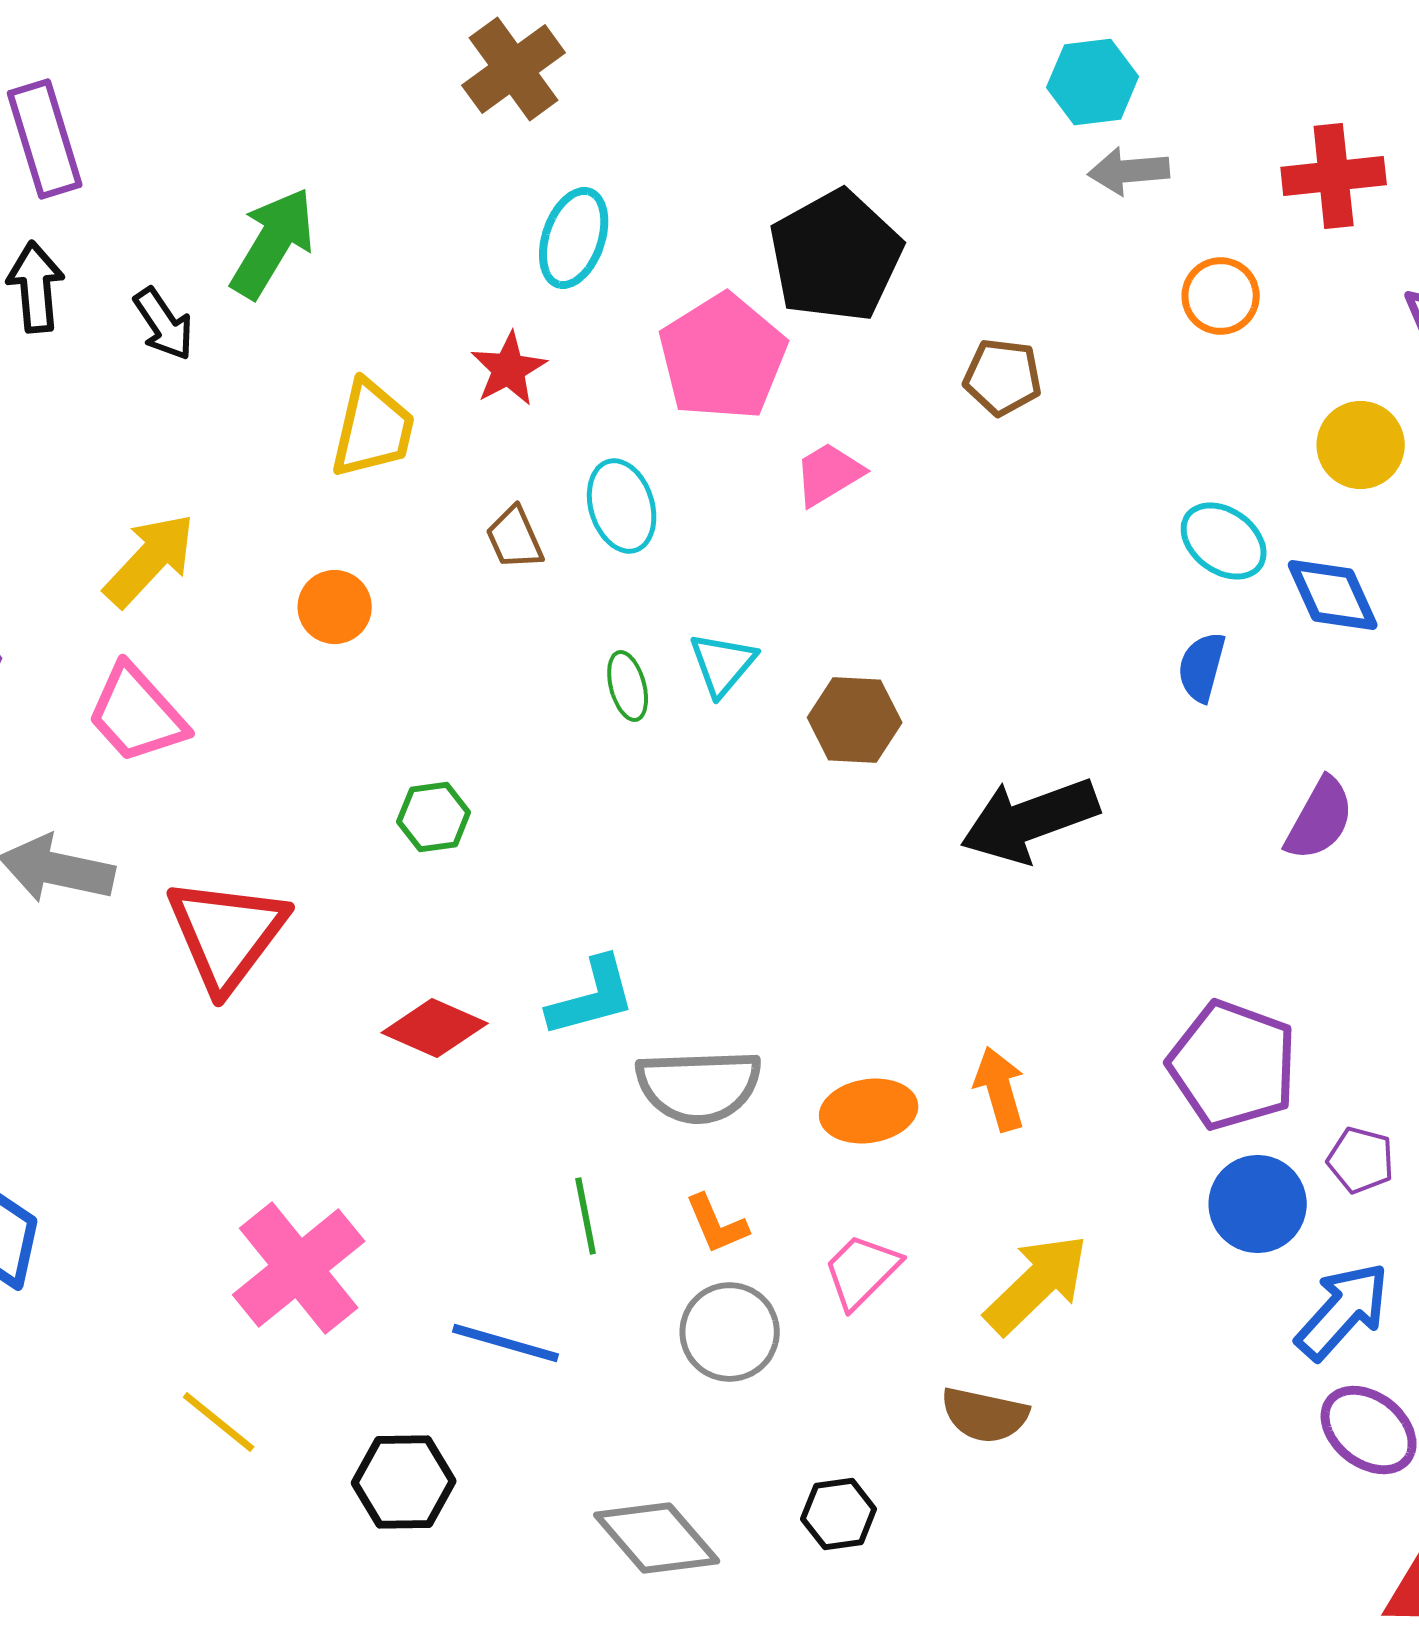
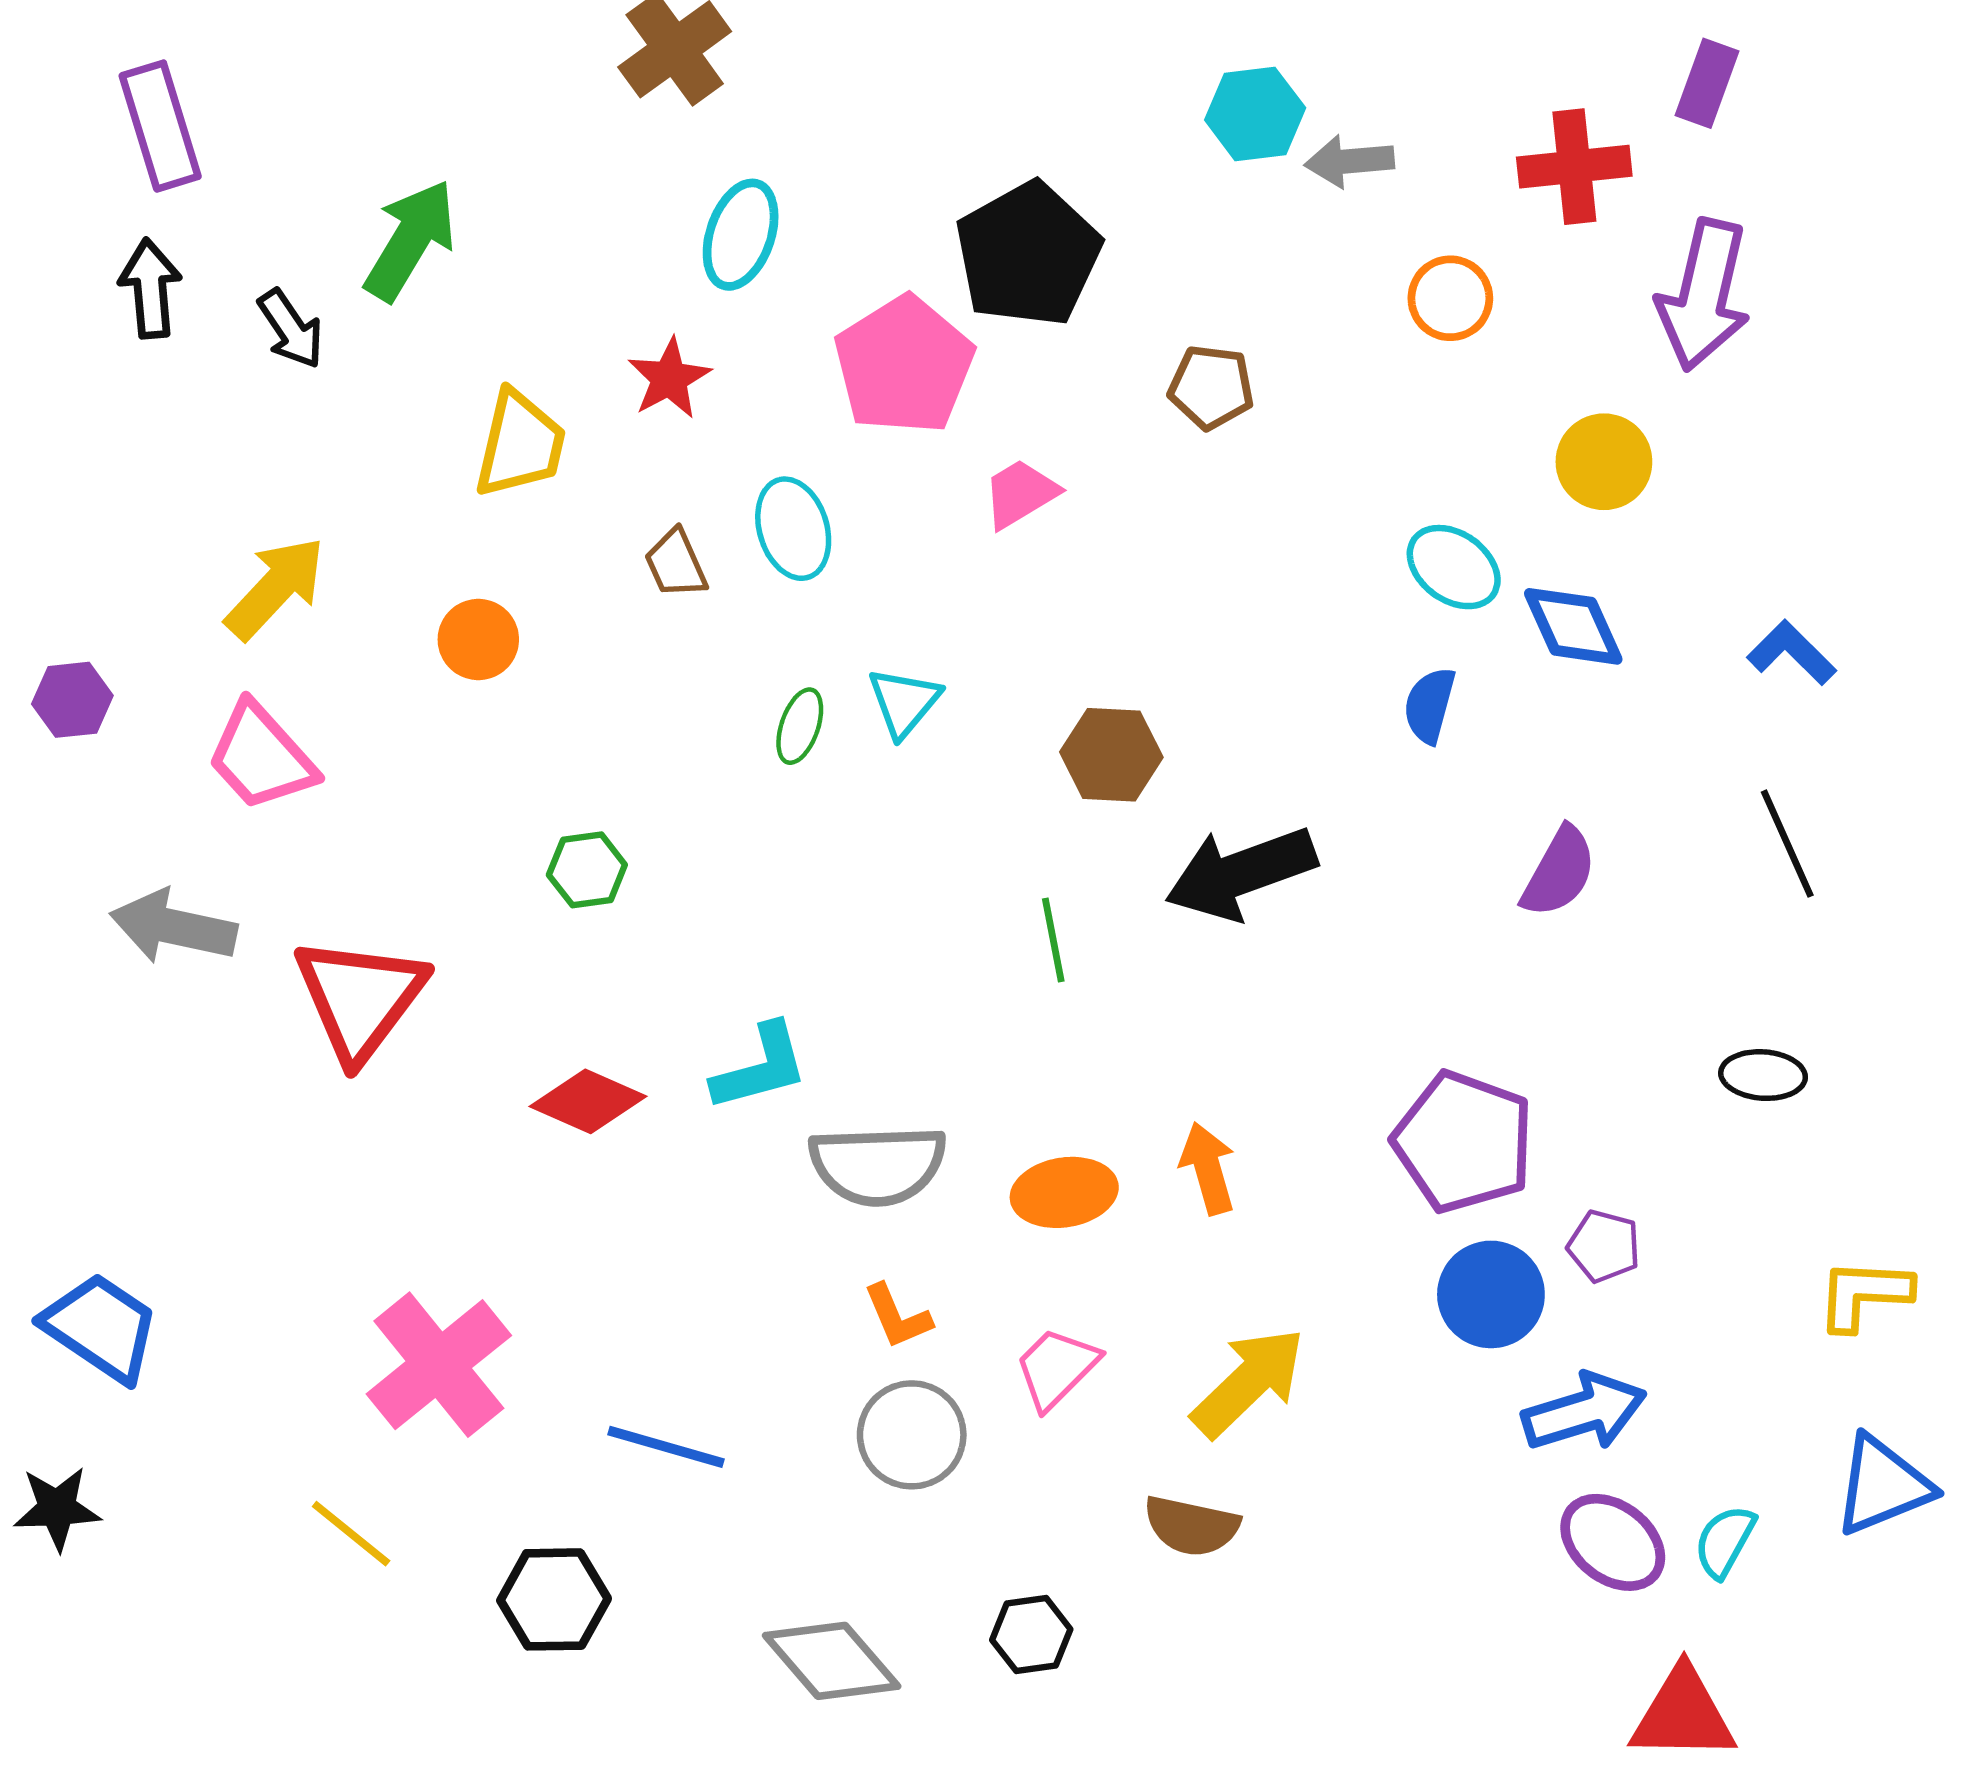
cyan hexagon: (1093, 82) -> (1255, 114), moved
green ellipse: (628, 686) -> (800, 726), turned 34
brown hexagon: (855, 720) -> (1111, 755), moved
green line: (586, 1216) -> (1053, 940), moved
blue arrow: (1343, 1311) -> (1584, 1412), turned 31

